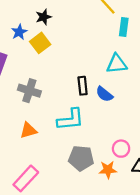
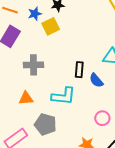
gray cross: (29, 91) -> (34, 65), turned -30
pink circle: (121, 149) -> (102, 118), moved
gray pentagon: (81, 158) -> (45, 124), moved

